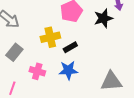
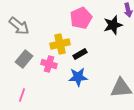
pink cross: (37, 71) -> (49, 64), moved

